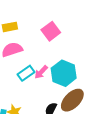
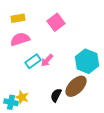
cyan hexagon: (64, 73) -> (87, 61), moved

